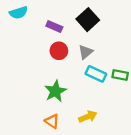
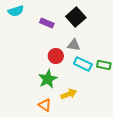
red circle: (59, 51) -> (56, 56), moved
gray triangle: (85, 52) -> (74, 45), turned 48
yellow arrow: (88, 117) -> (69, 94), moved

